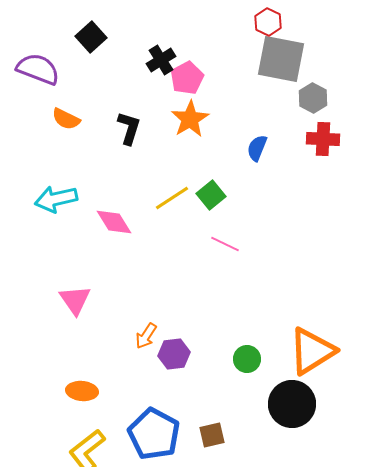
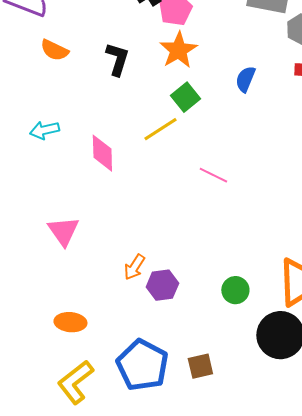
green square: (211, 195) -> (185, 97), moved
cyan arrow: (56, 199) -> (44, 130), size x0.7
pink diamond: (114, 222) -> (102, 153), turned 30

